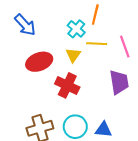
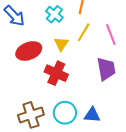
cyan cross: (76, 29) -> (54, 14), moved
yellow line: (97, 44) -> (84, 32), turned -60

